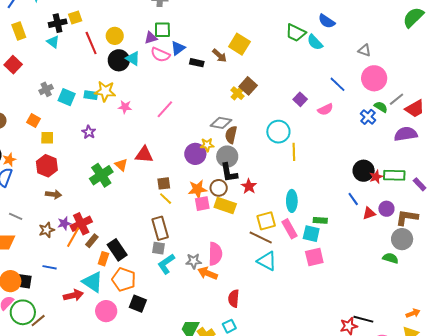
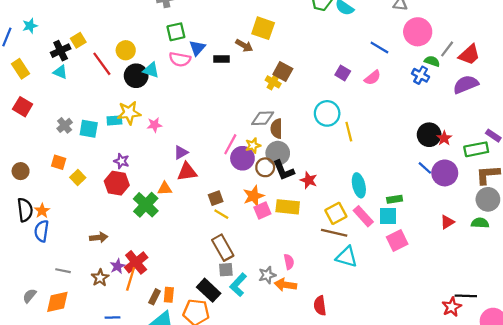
purple triangle: (151, 38) -> (181, 152), moved
pink line: (165, 109) -> (230, 144), moved
yellow square: (47, 138) -> (78, 177), turned -32
orange triangle: (121, 165) -> (165, 189), turned -32
red hexagon: (47, 166) -> (117, 183), moved
green rectangle: (394, 175) -> (476, 149), moved
brown circle: (219, 188) -> (265, 167), moved
purple circle: (386, 209) -> (445, 173), moved, size x1.5
red triangle: (369, 213) -> (447, 222), moved
brown rectangle: (92, 241) -> (154, 297), moved
black rectangle: (117, 250) -> (209, 290), moved
pink semicircle: (215, 254) -> (289, 262), size x0.6

